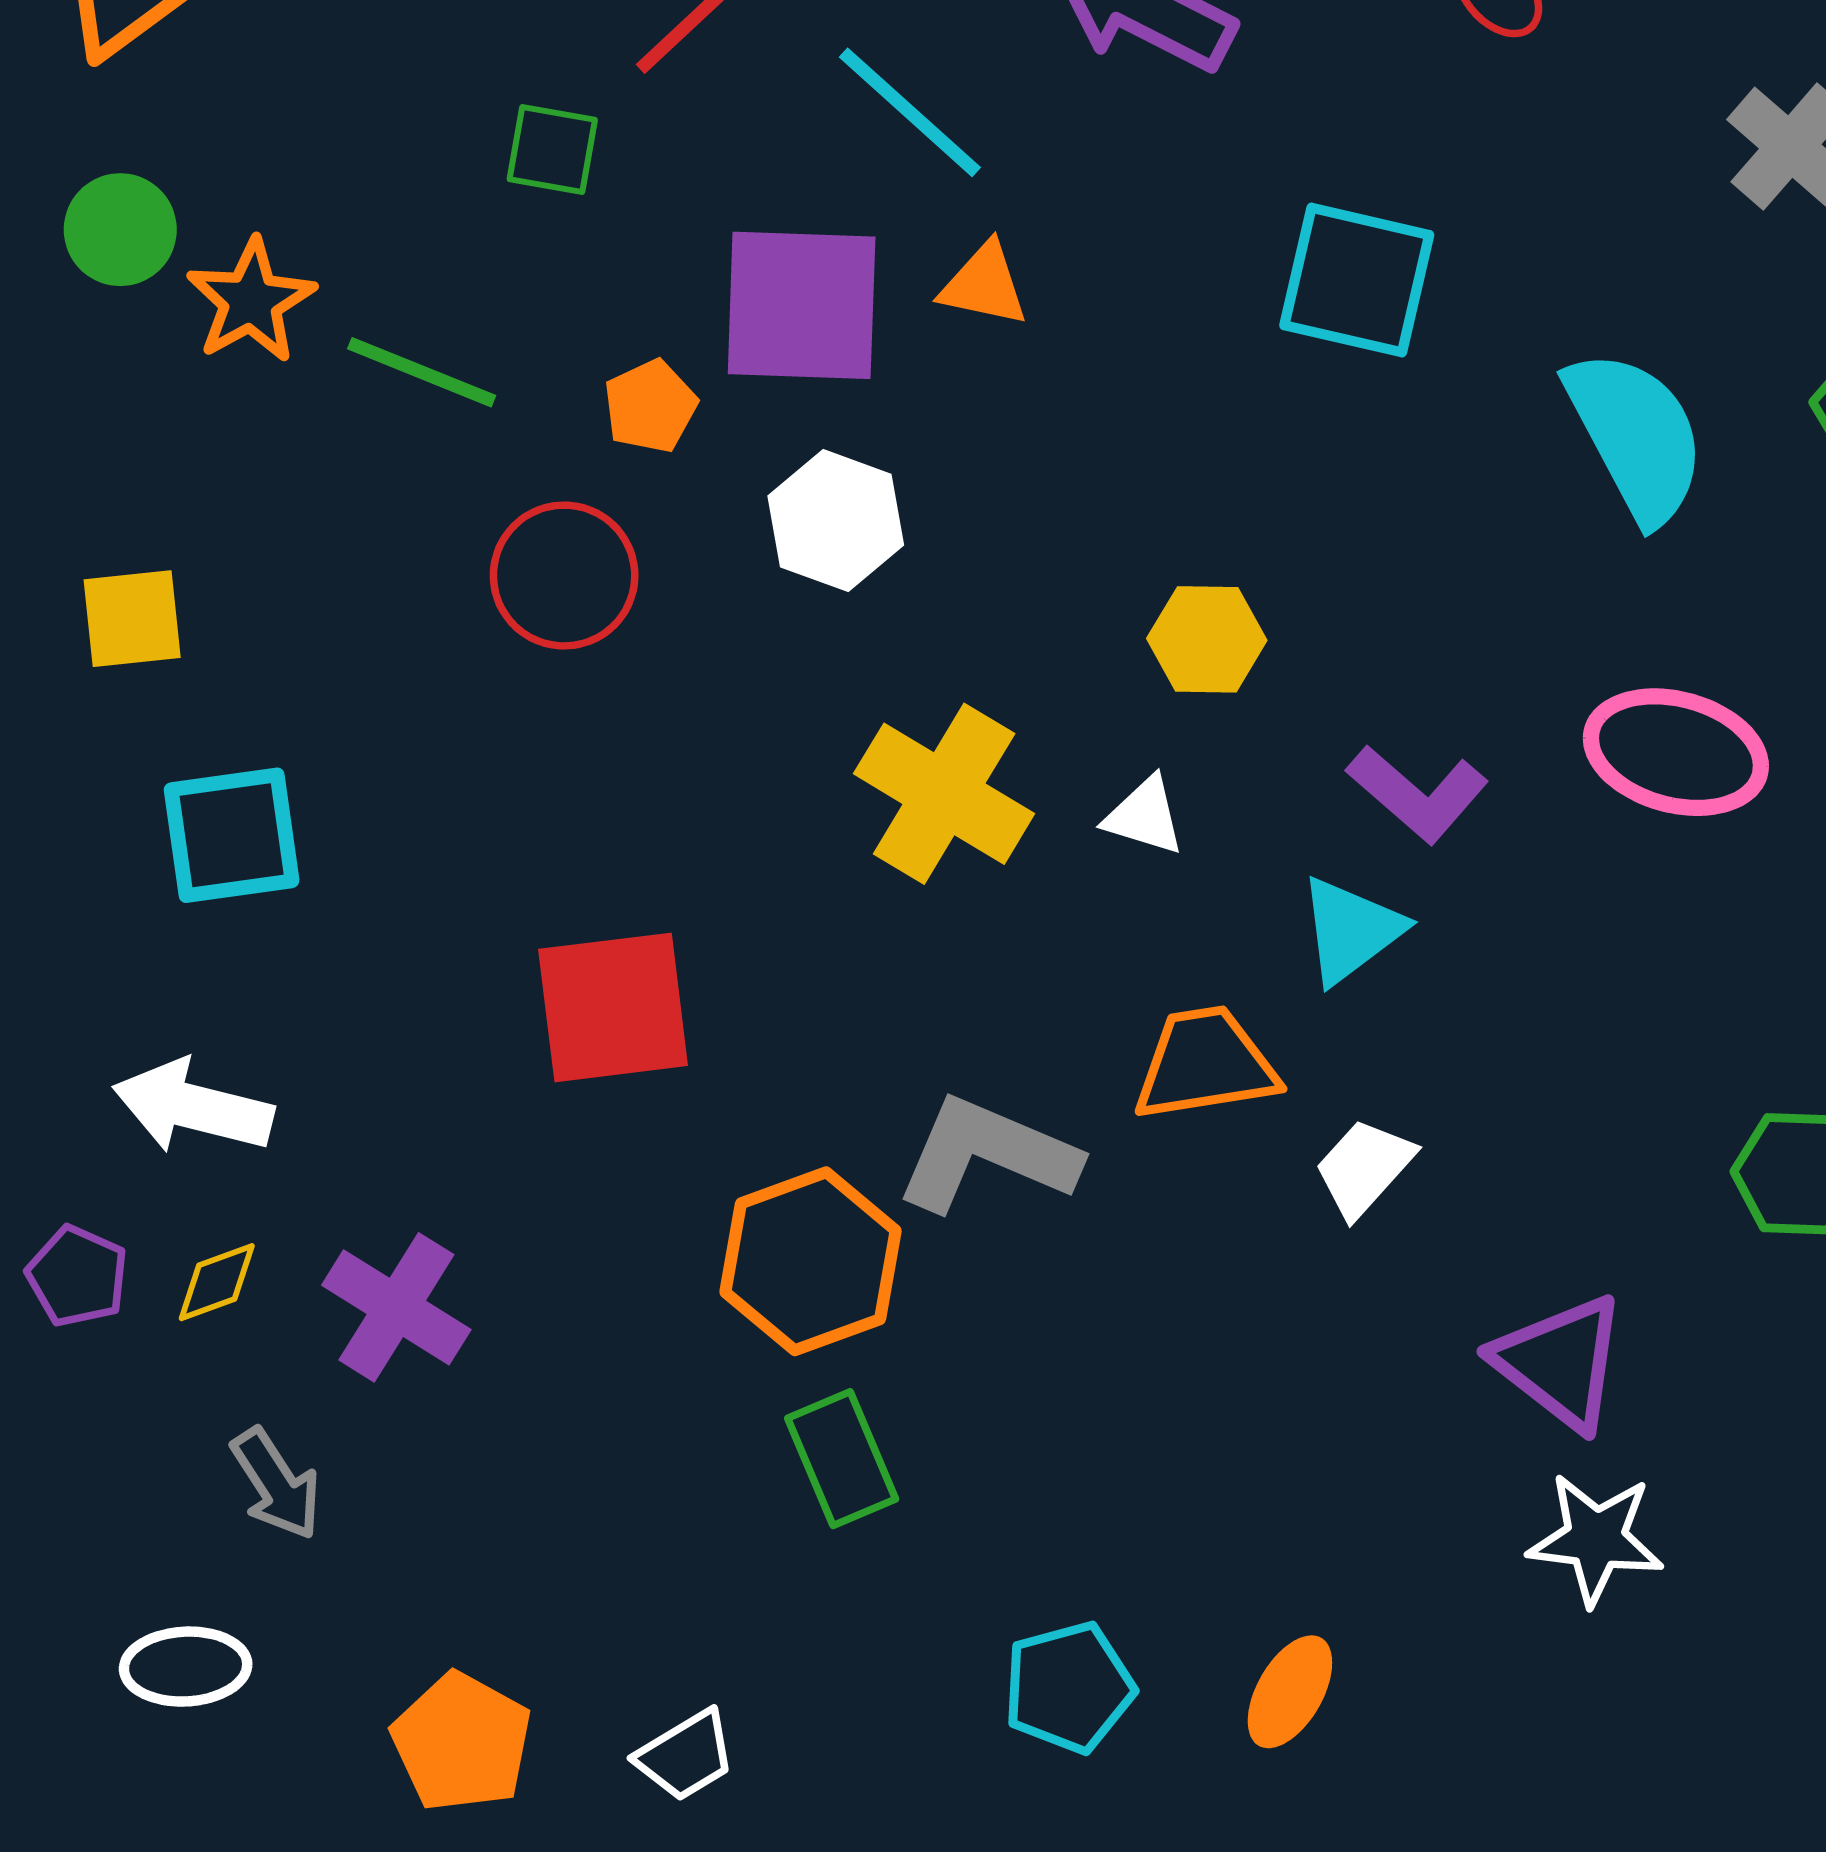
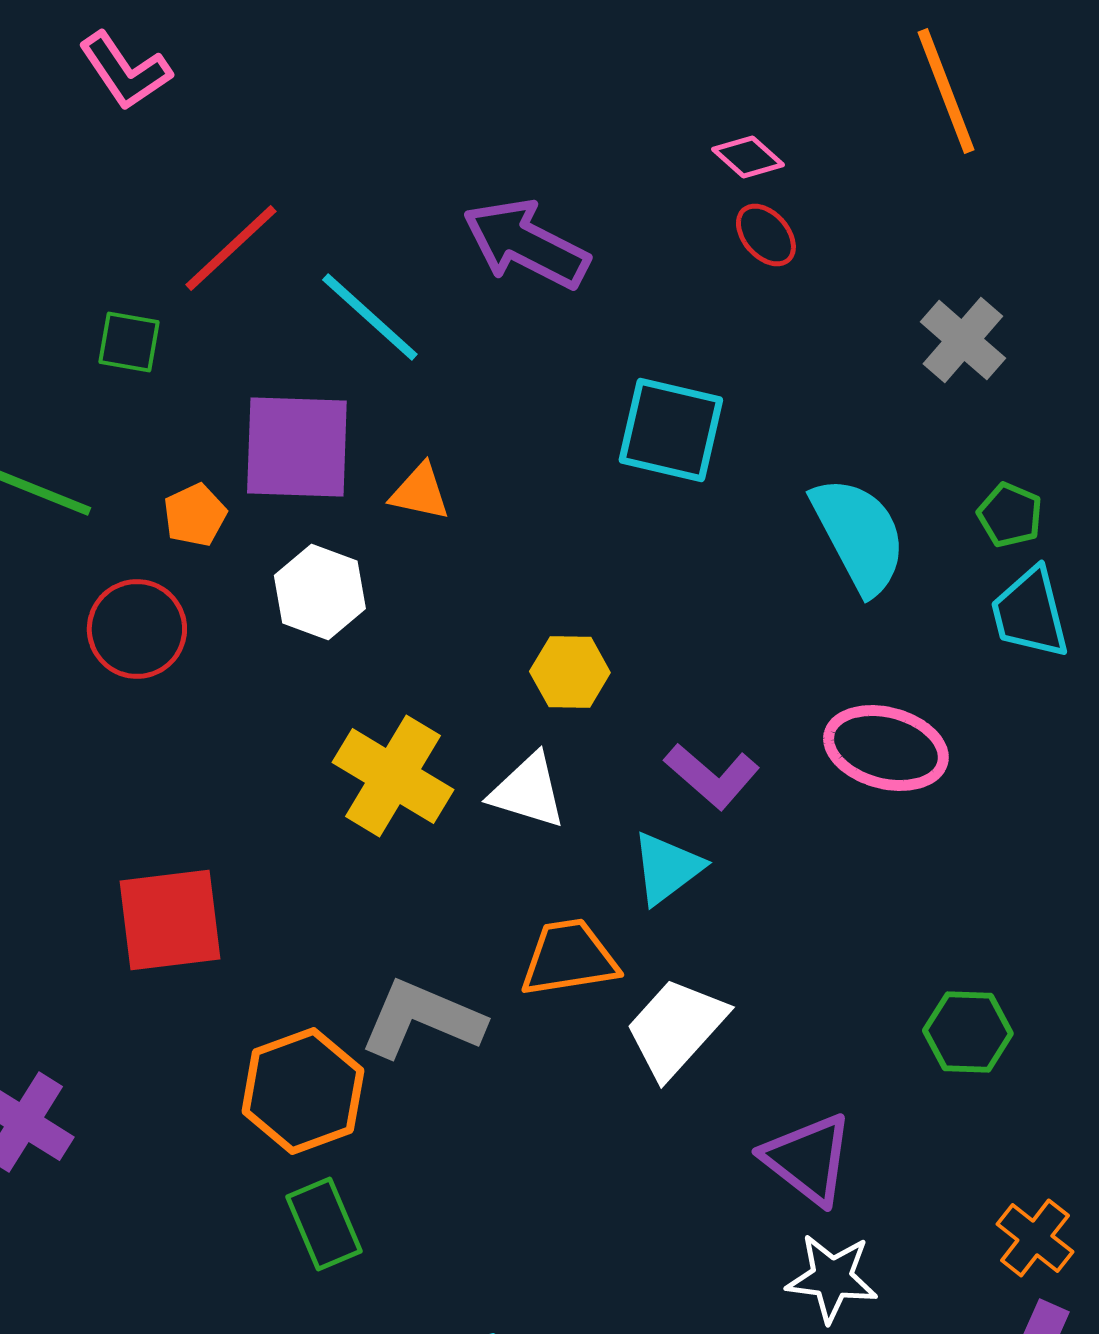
orange triangle: (984, 285) -> (420, 492), moved
white triangle: (1144, 816) -> (528, 791), size x1.4
white trapezoid: (1364, 1168) -> (676, 1028), size x1.5

